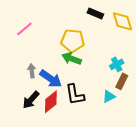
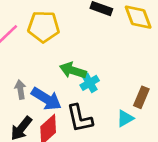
yellow pentagon: (73, 41) -> (44, 27), moved
cyan cross: (117, 64) -> (90, 83), moved

